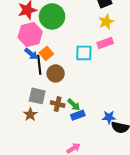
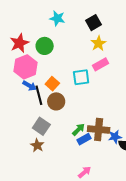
green circle: (52, 16) -> (45, 46), size x0.7
orange square: (46, 53) -> (52, 84), moved
gray square: (37, 96) -> (41, 126), turned 30
brown cross: (58, 104) -> (99, 129), moved, size x1.5
green arrow: (74, 105) -> (79, 129), turned -80

